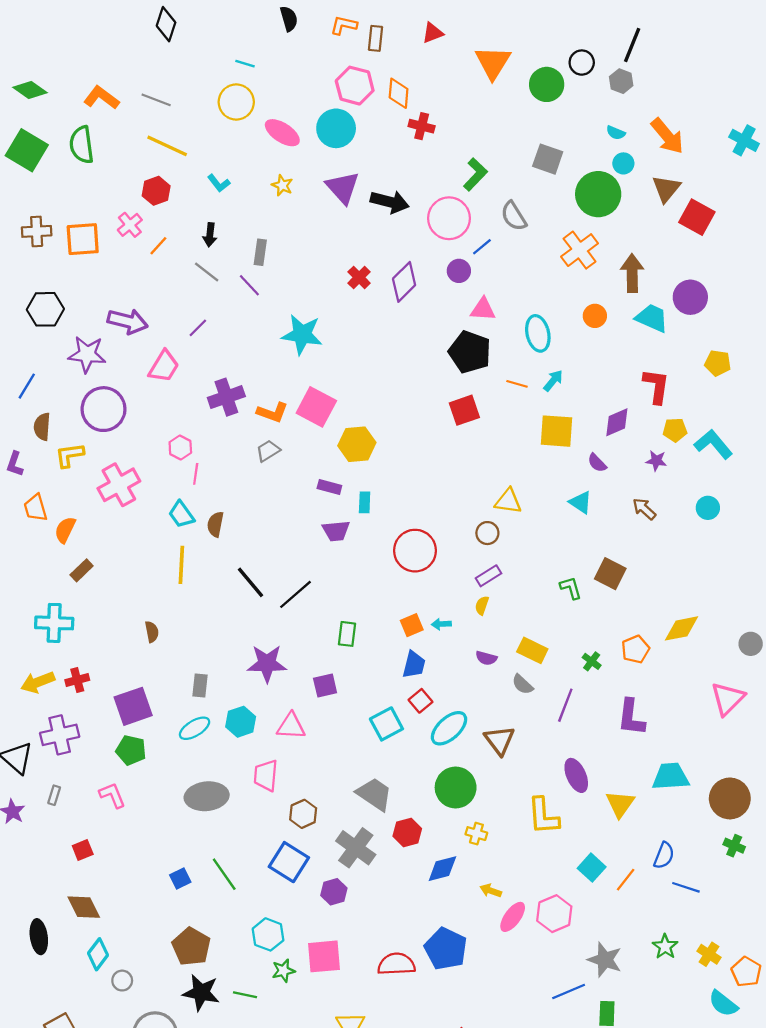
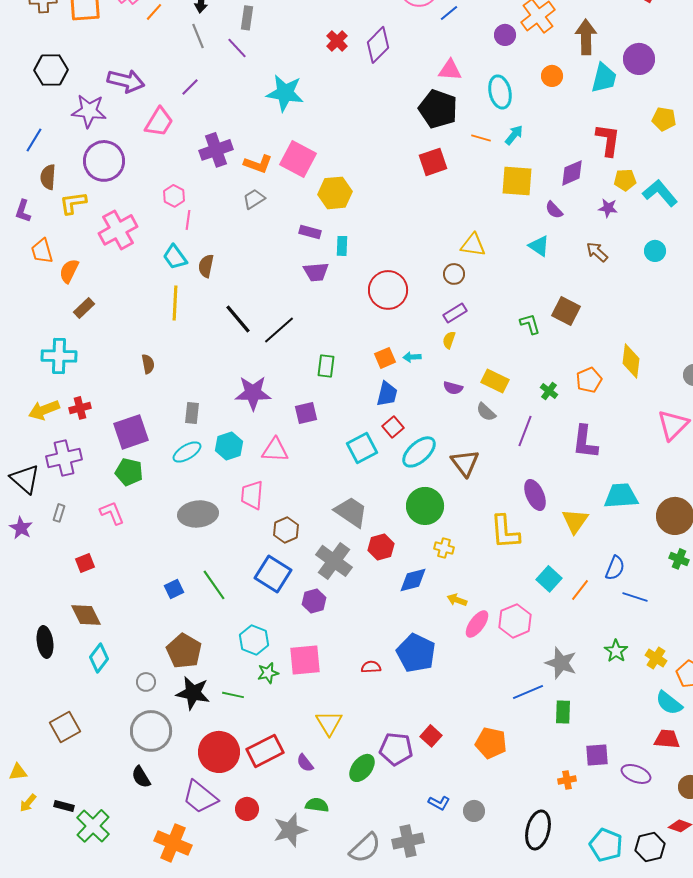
purple circle: (459, 271) -> (505, 35), moved
gray line: (207, 272) -> (198, 36), turned 30
cyan trapezoid: (652, 318) -> (604, 78), turned 80
yellow diamond: (682, 628) -> (631, 361), turned -72
red semicircle: (396, 964) -> (371, 667), size x0.6
gray circle: (122, 981) -> (146, 682), moved

